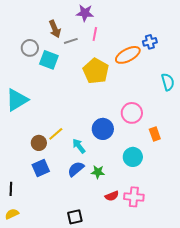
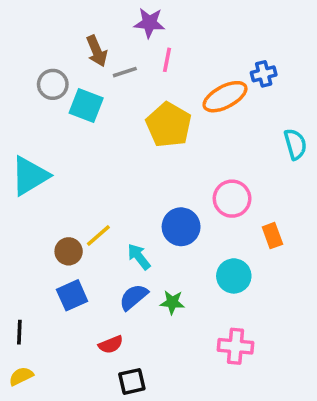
red semicircle: (112, 196) -> (111, 345), moved

